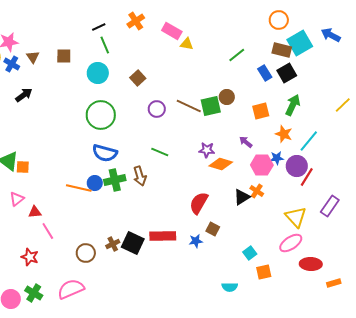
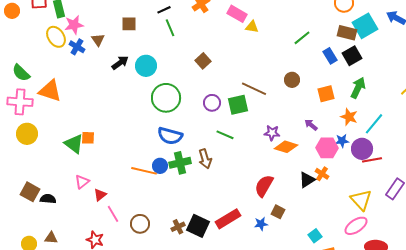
brown square: (64, 56) -> (129, 24), moved
cyan circle: (98, 73) -> (146, 66), moved
black arrow: (24, 95) -> (120, 63), moved
green square: (211, 106) -> (238, 105), moved
purple circle: (157, 109) -> (212, 103), moved
orange square: (23, 167) -> (88, 138), moved
red line: (307, 177) -> (372, 160), turned 48
red triangle: (35, 212) -> (100, 195), turned -32
red rectangle: (163, 236) -> (228, 219), turned -30
brown circle: (86, 253) -> (140, 224), moved

